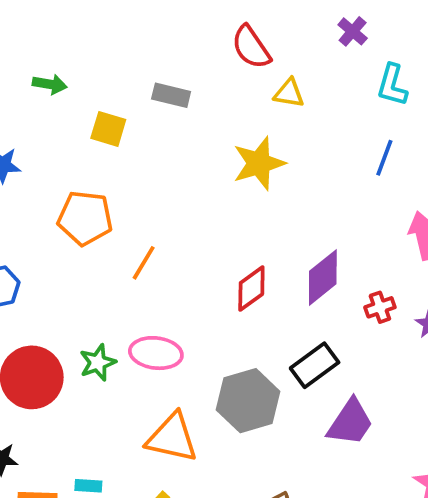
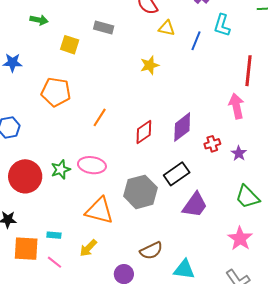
blue line: (384, 158) -> (196, 41), moved
yellow star: (259, 163) -> (150, 65), size x0.7
orange line: (144, 263) -> (100, 117), moved

